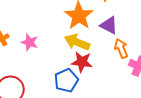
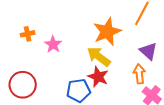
purple triangle: (109, 25) -> (148, 51), moved

